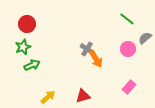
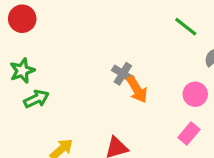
red circle: (27, 24) -> (22, 19), moved
pink circle: (128, 49) -> (195, 94), moved

